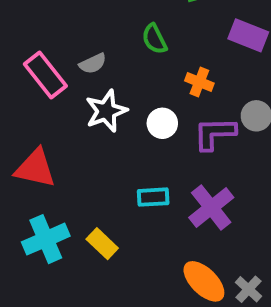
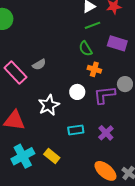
green semicircle: (154, 39) -> (86, 49), moved
white star: (106, 111) -> (49, 105), moved
purple cross: (211, 208) -> (106, 133), size x0.7

